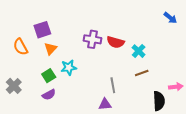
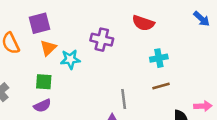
red semicircle: (115, 42) -> (143, 23), moved
cyan cross: (139, 51) -> (159, 58), turned 32
cyan star: (69, 68) -> (70, 59), moved
green square: (49, 76) -> (44, 82), turned 32

